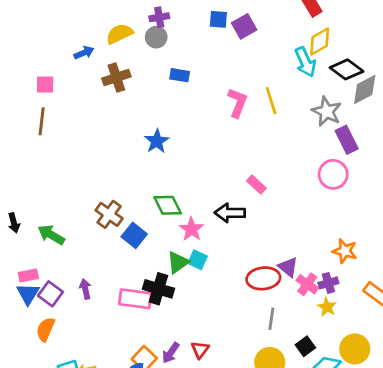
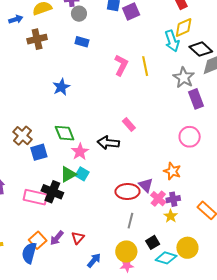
gray circle: (156, 37) -> (79, 14), moved
pink circle: (333, 174) -> (190, 137), moved
blue square: (134, 235) -> (39, 152), turned 30
orange star: (345, 251) -> (172, 171), moved

